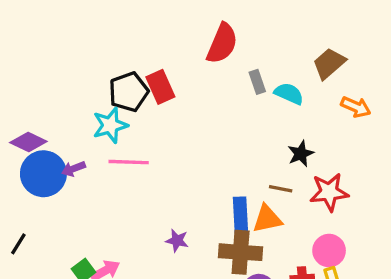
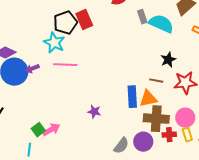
cyan semicircle: (289, 94) -> (161, 24), size x1.4
cyan star: (110, 125) -> (54, 43), turned -30
brown cross: (241, 252) -> (156, 119), moved

